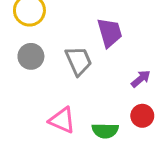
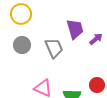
purple arrow: (141, 79) -> (96, 39), moved

